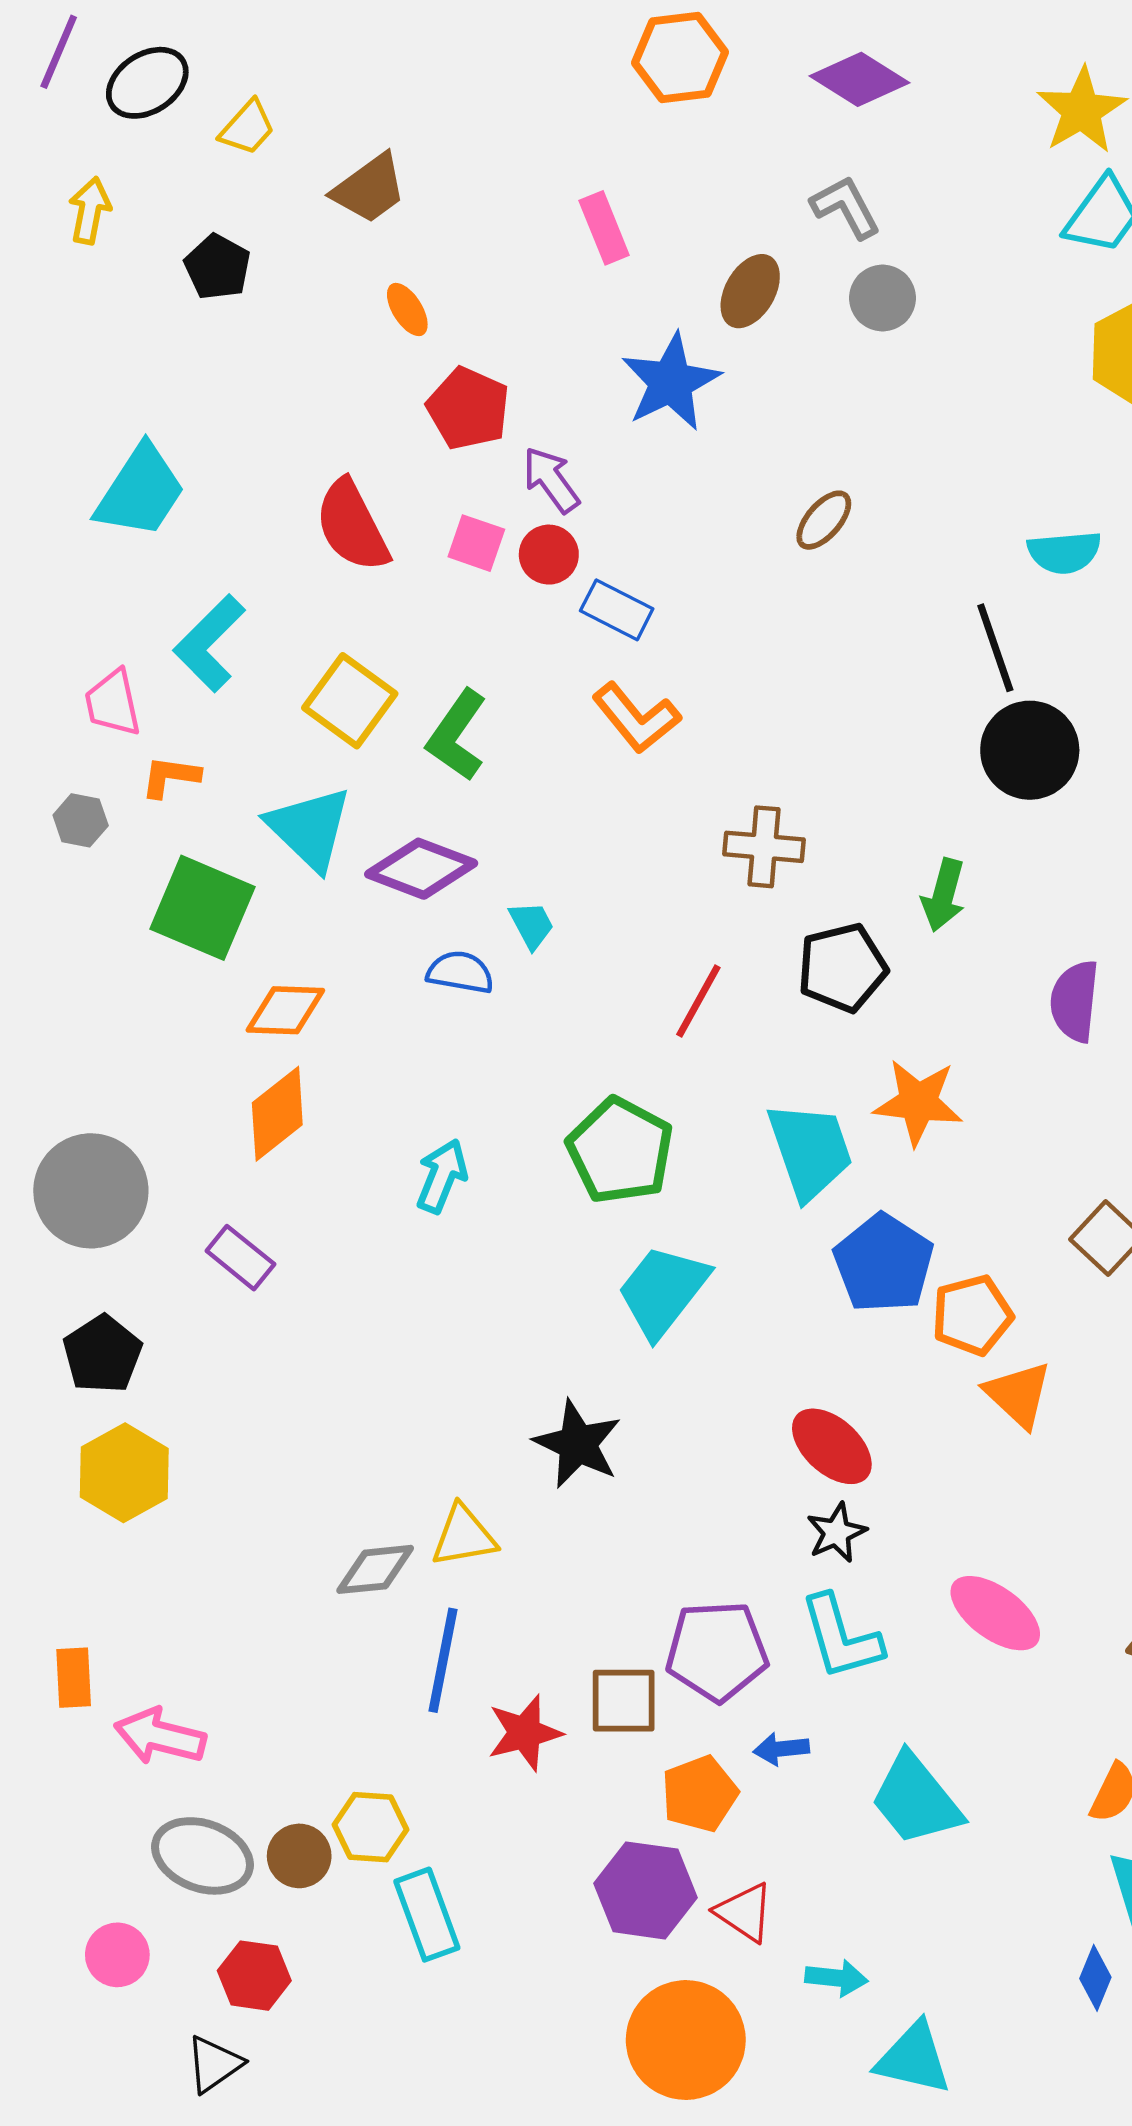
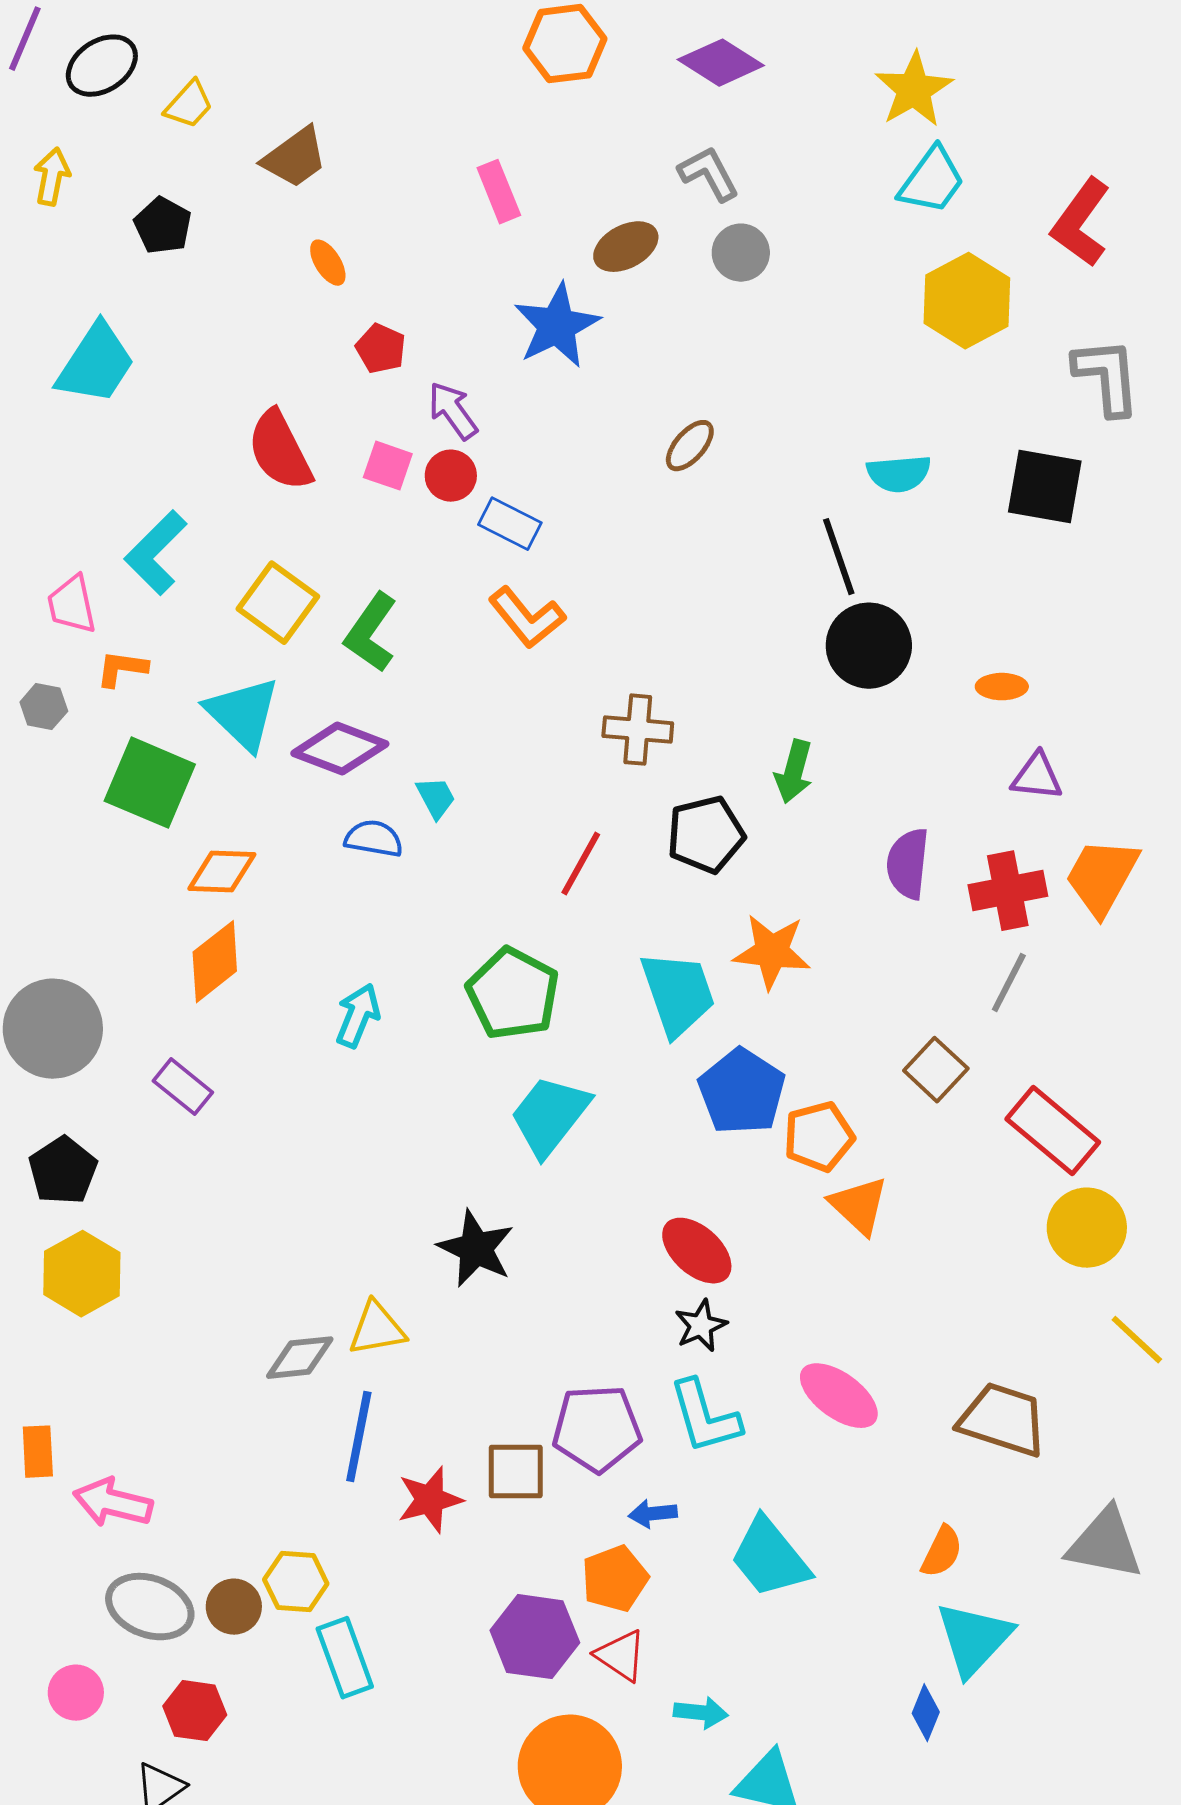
brown ellipse: (750, 291) -> (626, 247), turned 32
red pentagon: (468, 408) -> (381, 349), size x0.7
cyan trapezoid: (140, 491) -> (96, 364), moved
orange pentagon: (700, 1794) -> (615, 1579), moved

